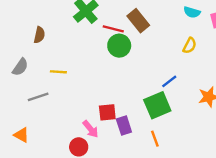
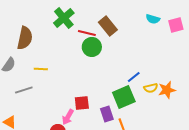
brown semicircle: (39, 35) -> (25, 38), size x1.6
yellow semicircle: (190, 46) -> (151, 88), moved, turned 48
purple rectangle: (124, 125) -> (107, 114), moved
pink arrow: (91, 129) -> (68, 117), turned 70

